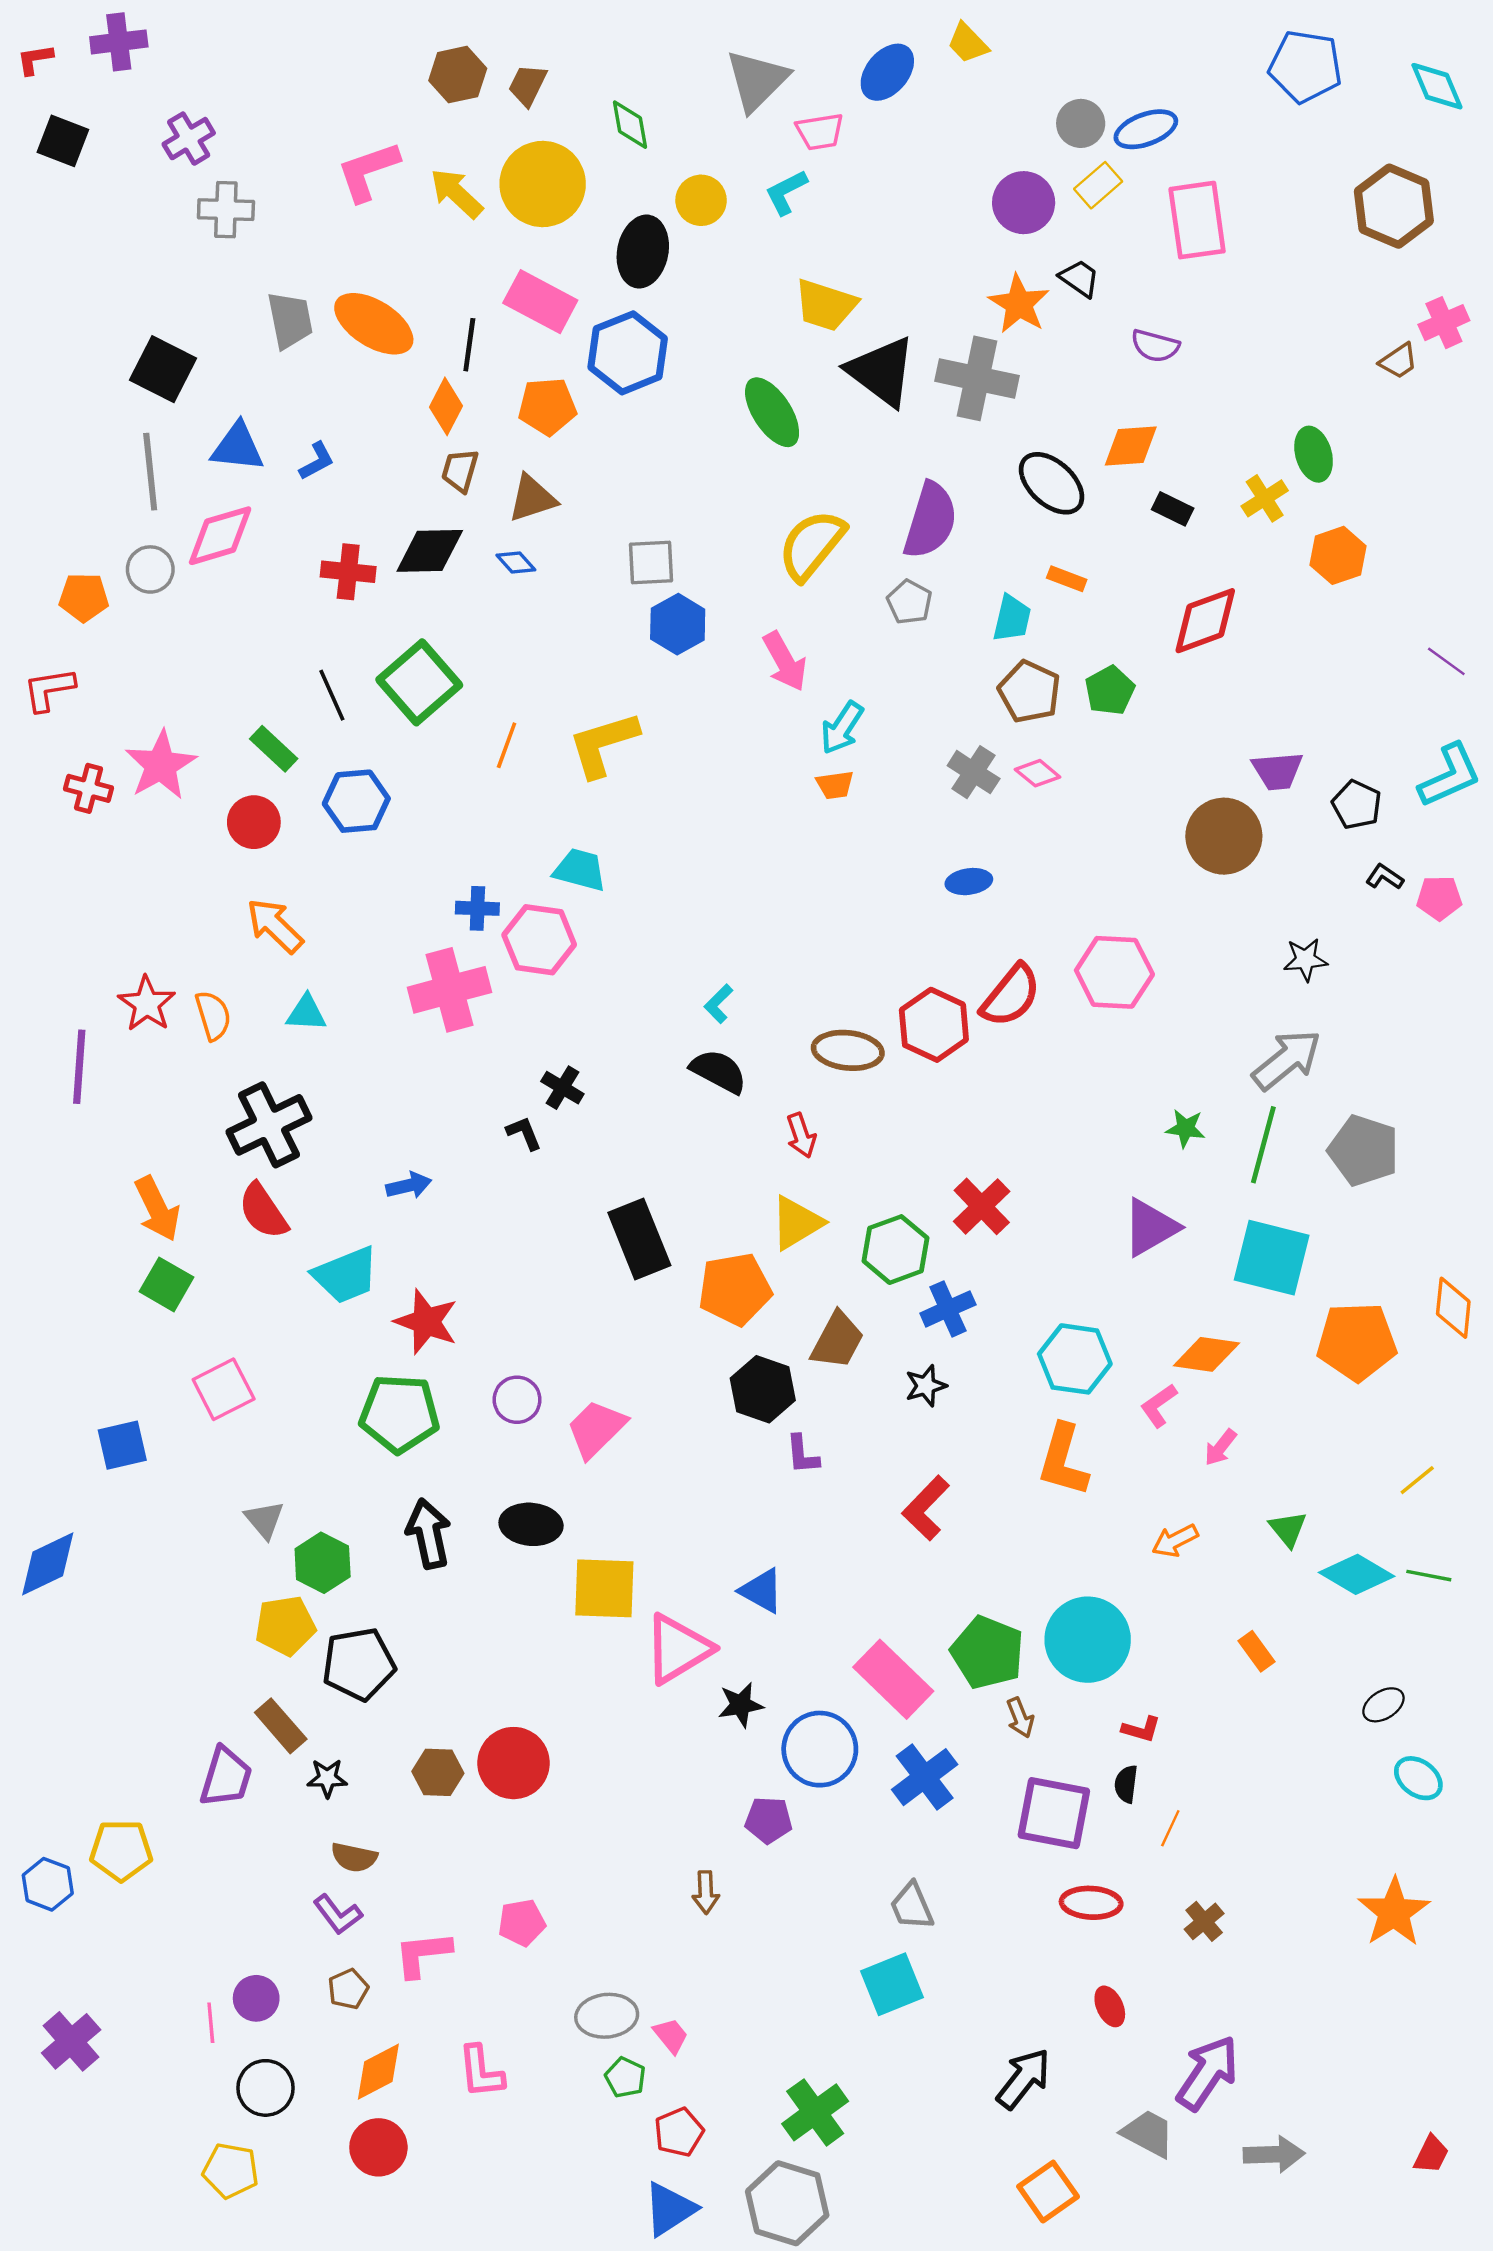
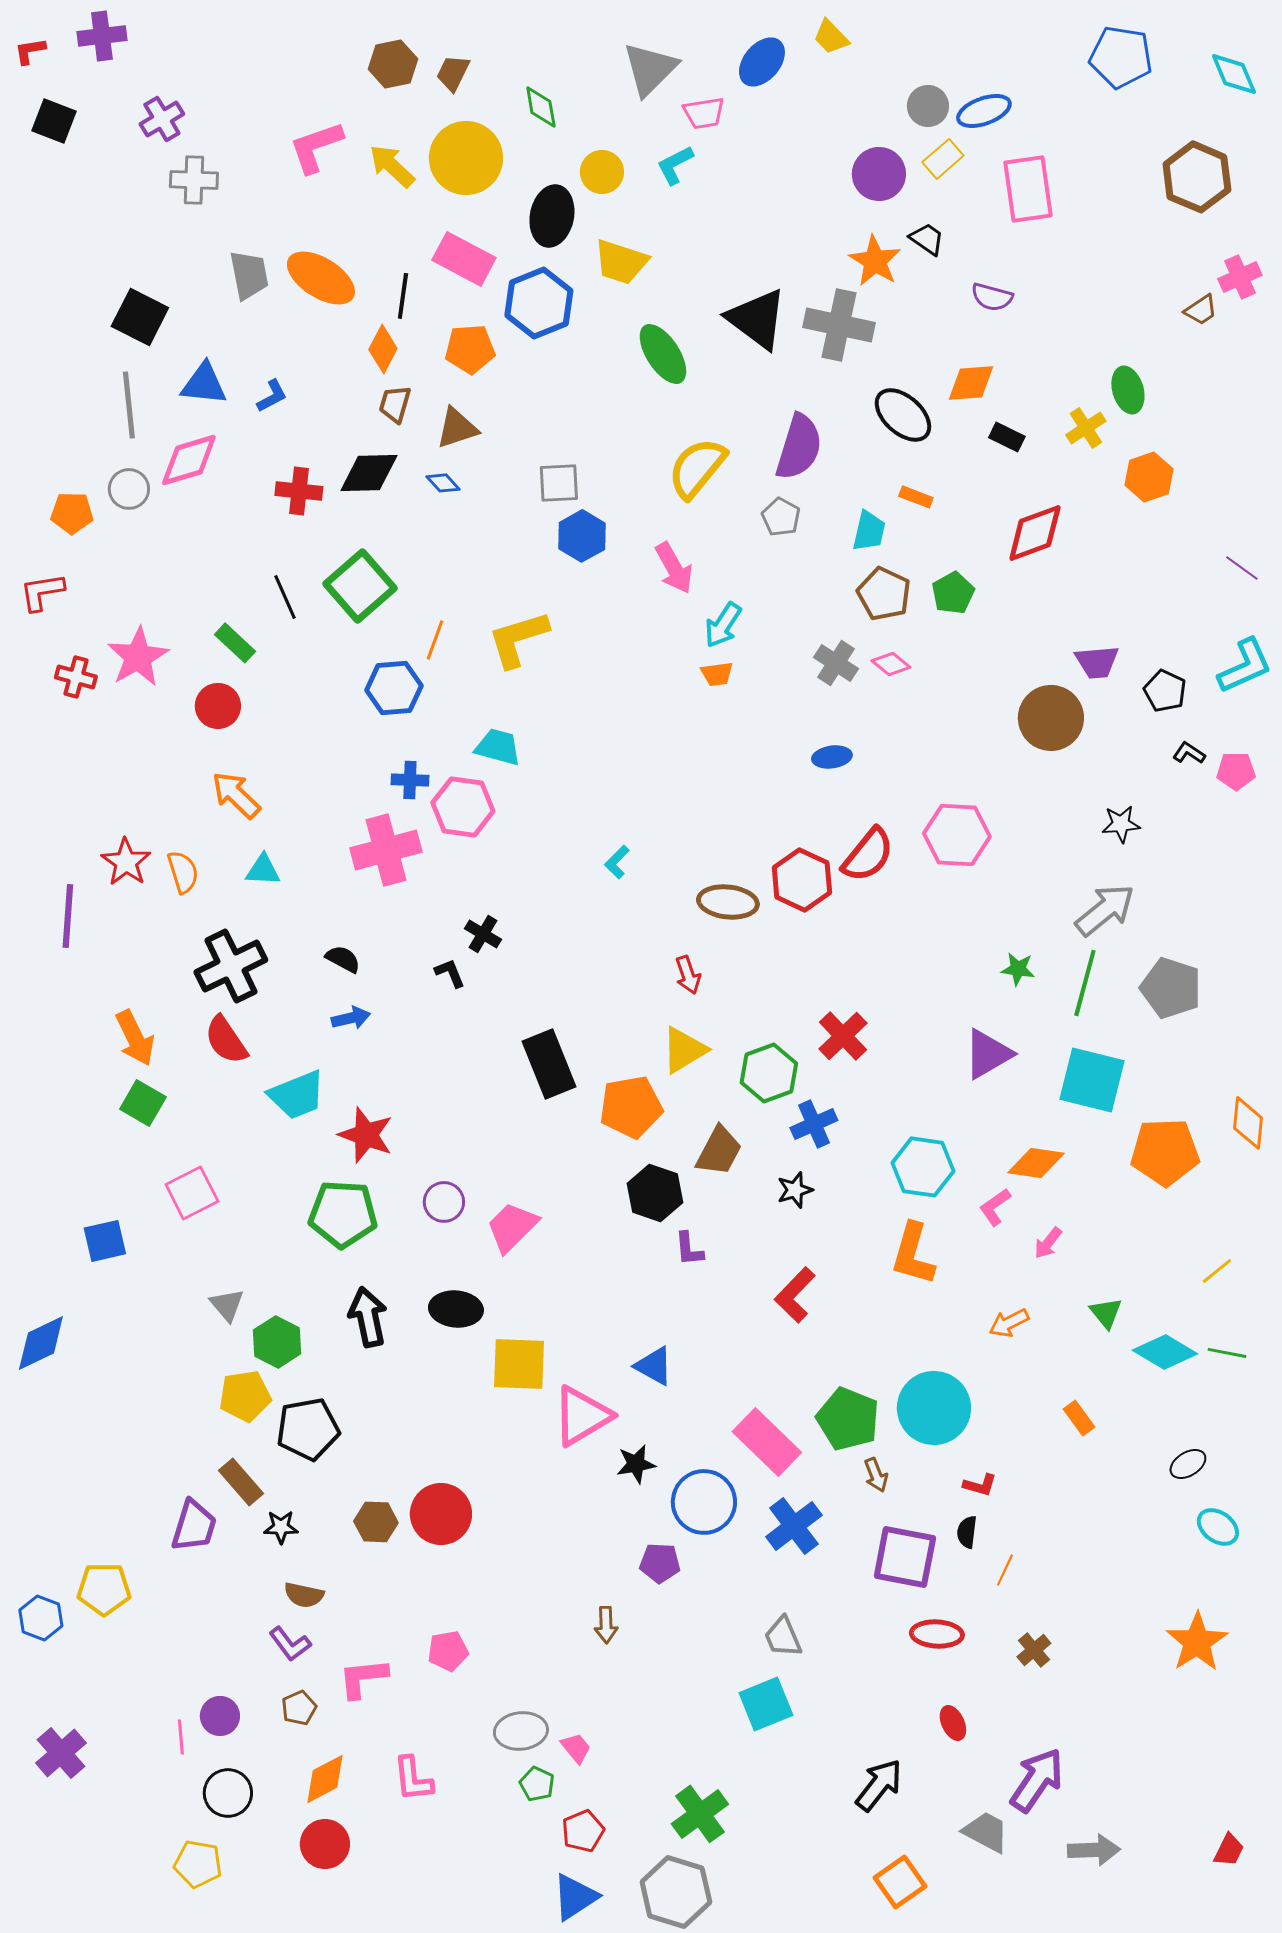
yellow trapezoid: (826, 305) -> (621, 262), moved
blue hexagon: (356, 801) -> (394, 688), moved
black semicircle: (718, 1071) -> (343, 959), moved, size x0.7

